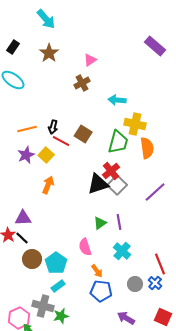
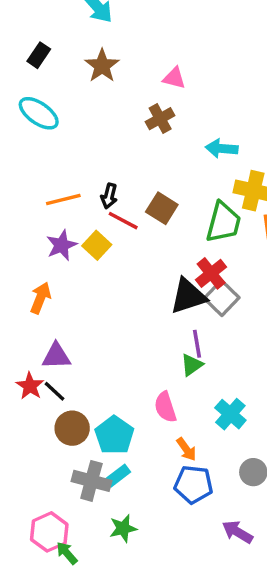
pink triangle: (90, 60) -> (174, 78), turned 48
orange arrow: (48, 185) -> (40, 298), moved
purple line: (119, 222) -> (197, 344), moved
gray cross: (43, 306) -> (91, 481), moved

